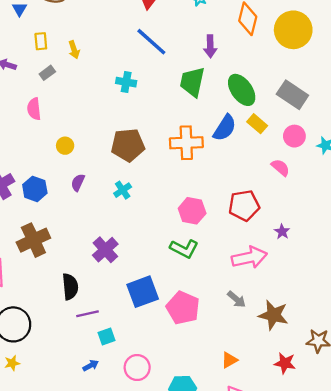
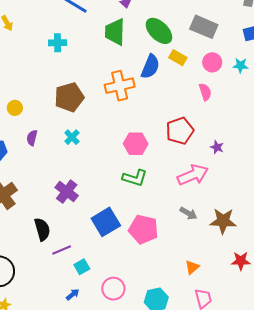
pink semicircle: (280, 168) -> (205, 92), turned 42

